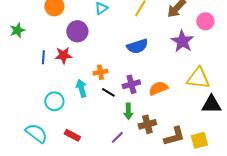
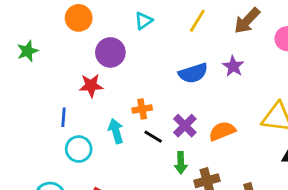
purple star: (182, 41) -> (233, 66), moved, size x0.7
blue line: (43, 57) -> (63, 117), moved
purple cross: (131, 84) -> (185, 126), turned -30

